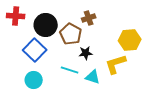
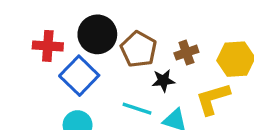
red cross: (16, 16) -> (48, 46), moved
brown cross: (89, 18) -> (186, 53), moved

